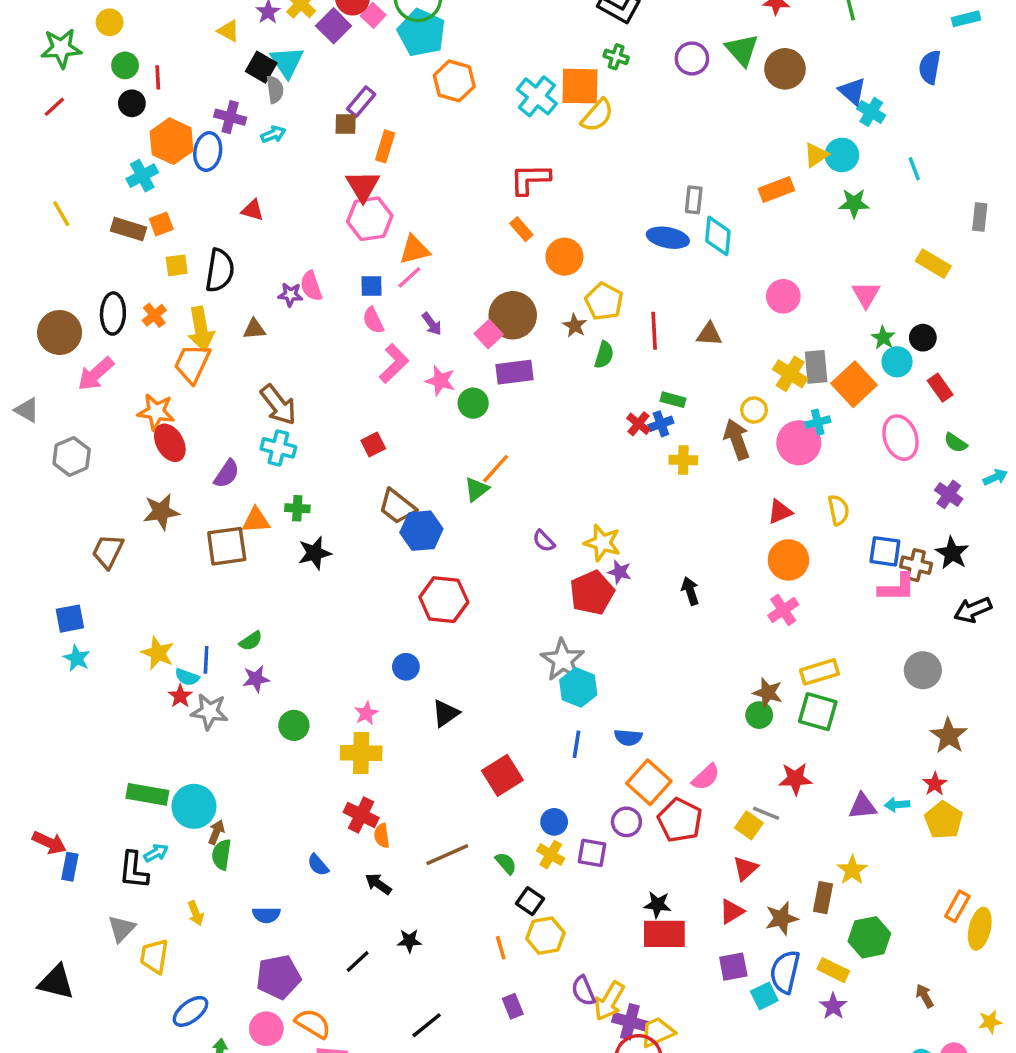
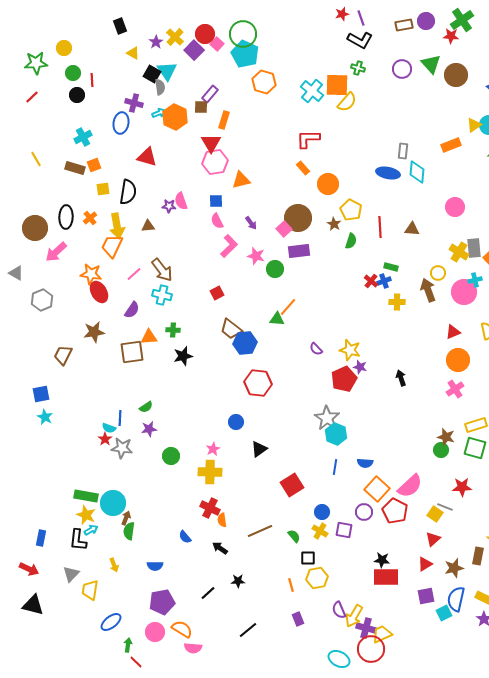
orange hexagon: (172, 141) -> (175, 117), moved
red triangle: (253, 210) -> (147, 157), size x1.5
pink line: (409, 277) -> (134, 274), moved
green triangle: (477, 489) -> (277, 319), turned 42
yellow star: (158, 653) -> (86, 515), moved
pink semicircle: (706, 777) -> (410, 486), size x1.5
red arrow: (49, 843) -> (29, 569), moved
black square: (530, 901) -> (308, 558), turned -35

